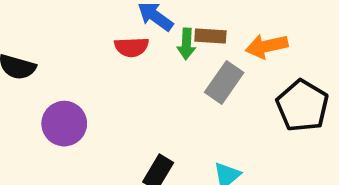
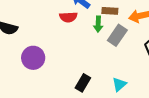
green arrow: (186, 44) -> (98, 24), moved

